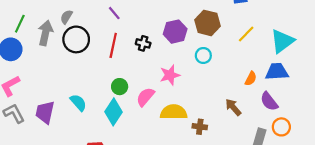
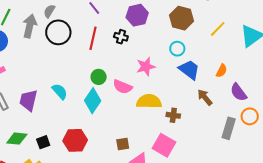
purple hexagon: (175, 32) -> (137, 15), moved
blue trapezoid: (277, 72) -> (189, 70), moved, turned 40
pink semicircle: (145, 97) -> (123, 87), turned -108

